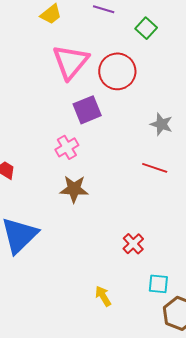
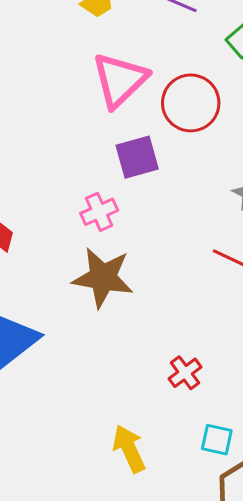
brown star: (74, 189) -> (103, 278), size x1.4
yellow arrow: (103, 296) -> (129, 449), size x1.4

